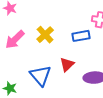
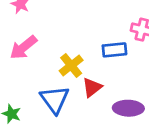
yellow cross: (45, 35) -> (71, 66), moved

